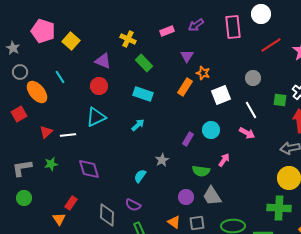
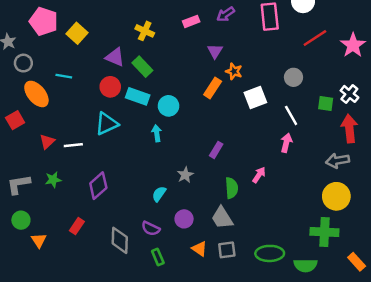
green rectangle: (144, 63) -> (142, 67), moved
gray circle: (20, 72) -> (23, 63), moved
cyan line: (60, 77) -> (64, 76), turned -48
cyan rectangle: (143, 94) -> (138, 96), moved
cyan arrow: (138, 125) -> (157, 133), turned -56
cyan circle: (211, 130) -> (169, 106), moved
pink arrow: (247, 133) -> (286, 143), turned -105
purple diamond: (89, 169) -> (98, 186), turned 65
green semicircle: (201, 171) -> (232, 188), turned -102
gray trapezoid: (212, 196) -> (222, 218), moved
purple circle: (186, 197) -> (184, 219), moved
orange triangle: (59, 219) -> (39, 240), moved

